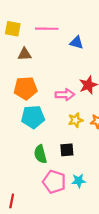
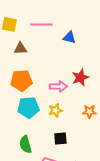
yellow star: (75, 120) -> (55, 110), moved
green semicircle: (40, 154) -> (25, 144), moved

